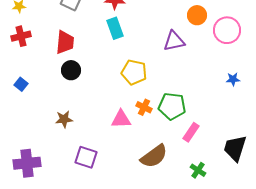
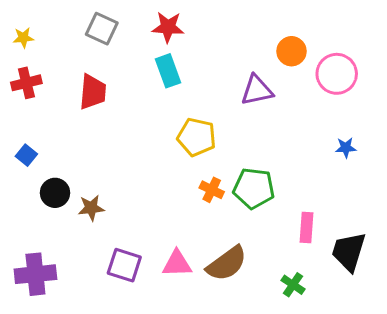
black circle: (71, 70) -> (55, 193), moved
pink triangle: (121, 119) -> (177, 264), moved
pink rectangle: (191, 132) -> (307, 227), moved, turned -30

